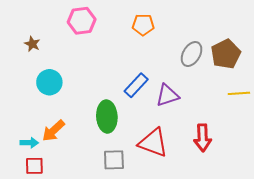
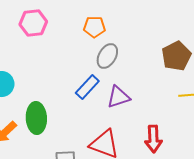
gray ellipse: (192, 54) -> (107, 56), moved
green ellipse: (107, 117) -> (36, 118), moved

